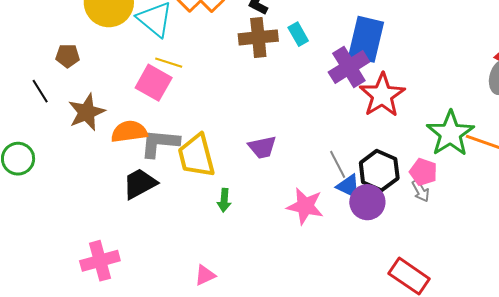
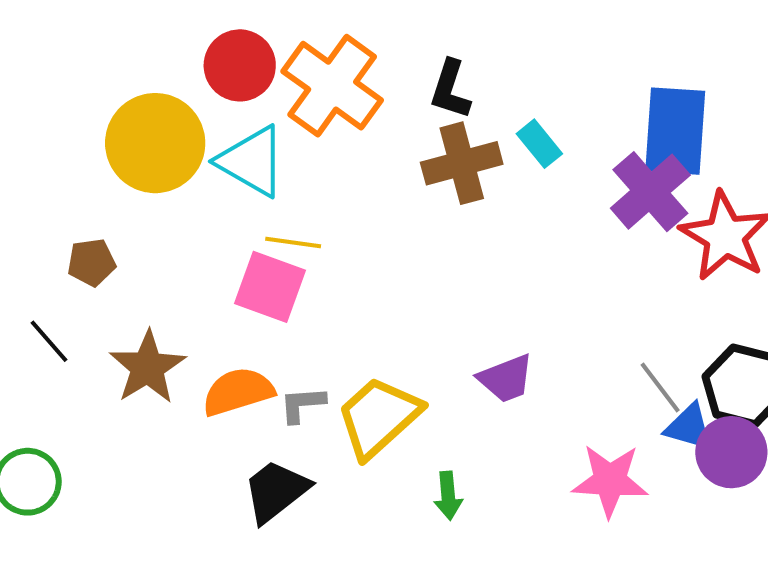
gray L-shape: (160, 143) -> (302, 404), size x0.6
yellow trapezoid: (196, 156) -> (379, 417), turned 72

